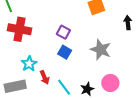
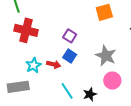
red arrow: (45, 77) -> (54, 64), moved, turned -56
pink circle: (110, 83) -> (112, 81), moved

